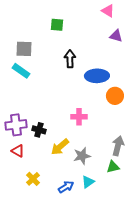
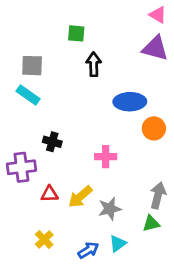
pink triangle: (108, 11) -> (158, 15), moved
purple triangle: (116, 36) -> (155, 48), size x1.5
black arrow: (70, 59) -> (94, 64), moved
black cross: (39, 130) -> (52, 142), moved
red triangle: (18, 151) -> (50, 194), moved, turned -32

